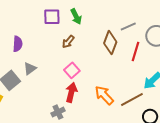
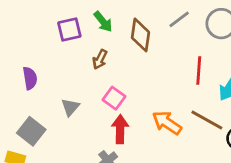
brown diamond: (110, 43) -> (140, 35), moved
red line: (135, 52) -> (199, 71), moved
gray triangle: (30, 68) -> (70, 107), moved
brown line: (132, 99) -> (207, 120), turned 70

